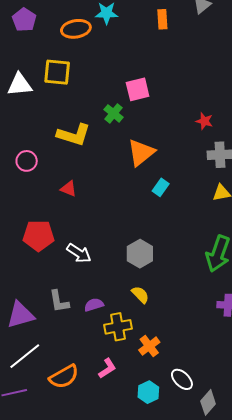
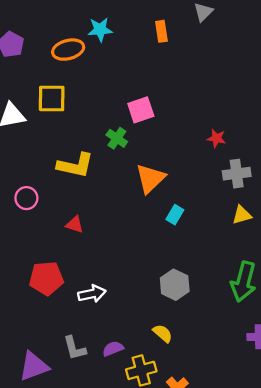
white arrow: (79, 253) -> (92, 294), turned -40
gray hexagon: (140, 254) -> (175, 285), moved

